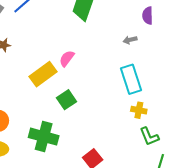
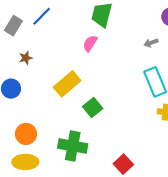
pink semicircle: (67, 58) -> (90, 43), moved

